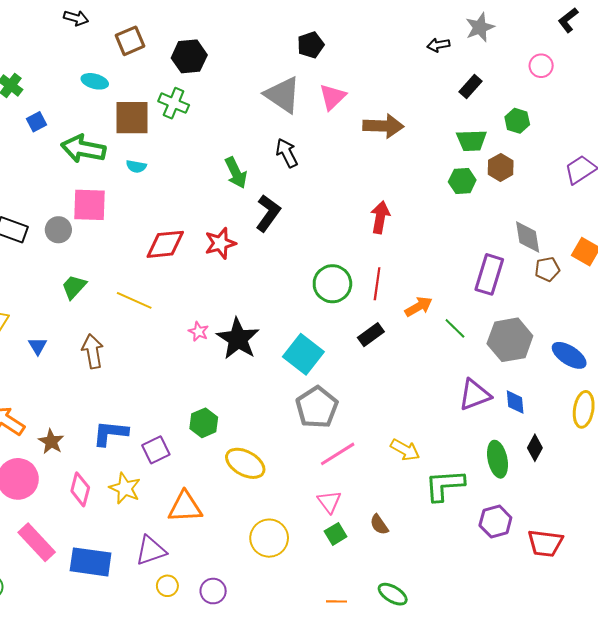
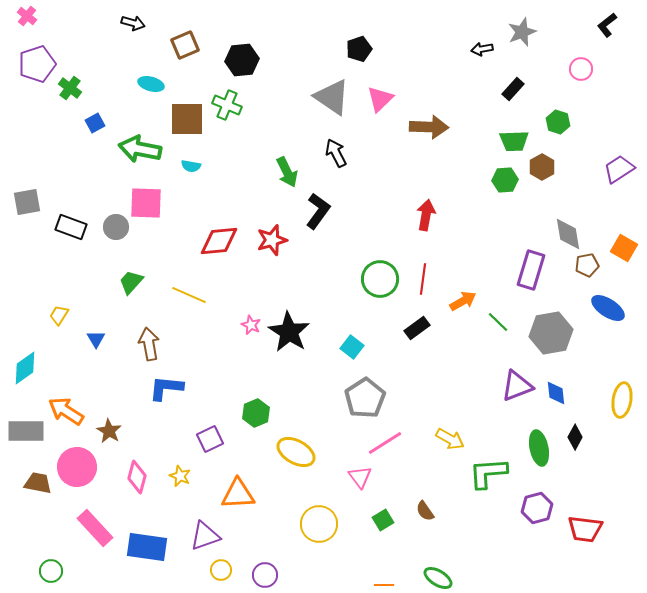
cyan square: (303, 354) -> (352, 347), size x0.6
blue ellipse: (569, 355) -> (608, 308), moved
blue L-shape: (110, 433) -> (166, 388), moved
yellow star: (125, 488) -> (180, 476), size x0.7
pink triangle: (329, 502) -> (360, 477), moved

